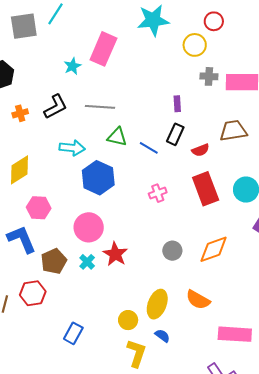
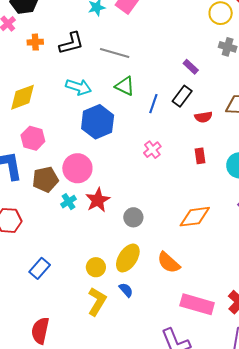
purple rectangle: (177, 104) -> (191, 67), turned -56
blue line: (149, 148) -> (153, 104), turned 66
red rectangle: (206, 189) -> (200, 156), size x0.5
pink cross: (158, 193) -> (152, 150), turned -30
gray circle: (172, 251) -> (133, 217), moved
brown pentagon: (54, 261) -> (45, 179), moved

